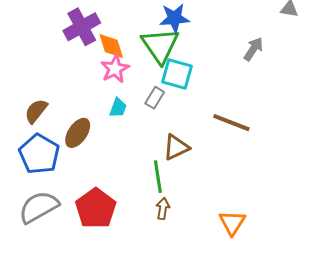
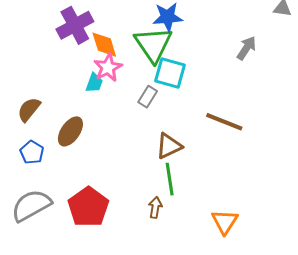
cyan trapezoid: (118, 108) -> (94, 83), moved
blue pentagon: (39, 154) -> (32, 152), size x0.6
green line: (158, 177) -> (170, 179), moved

